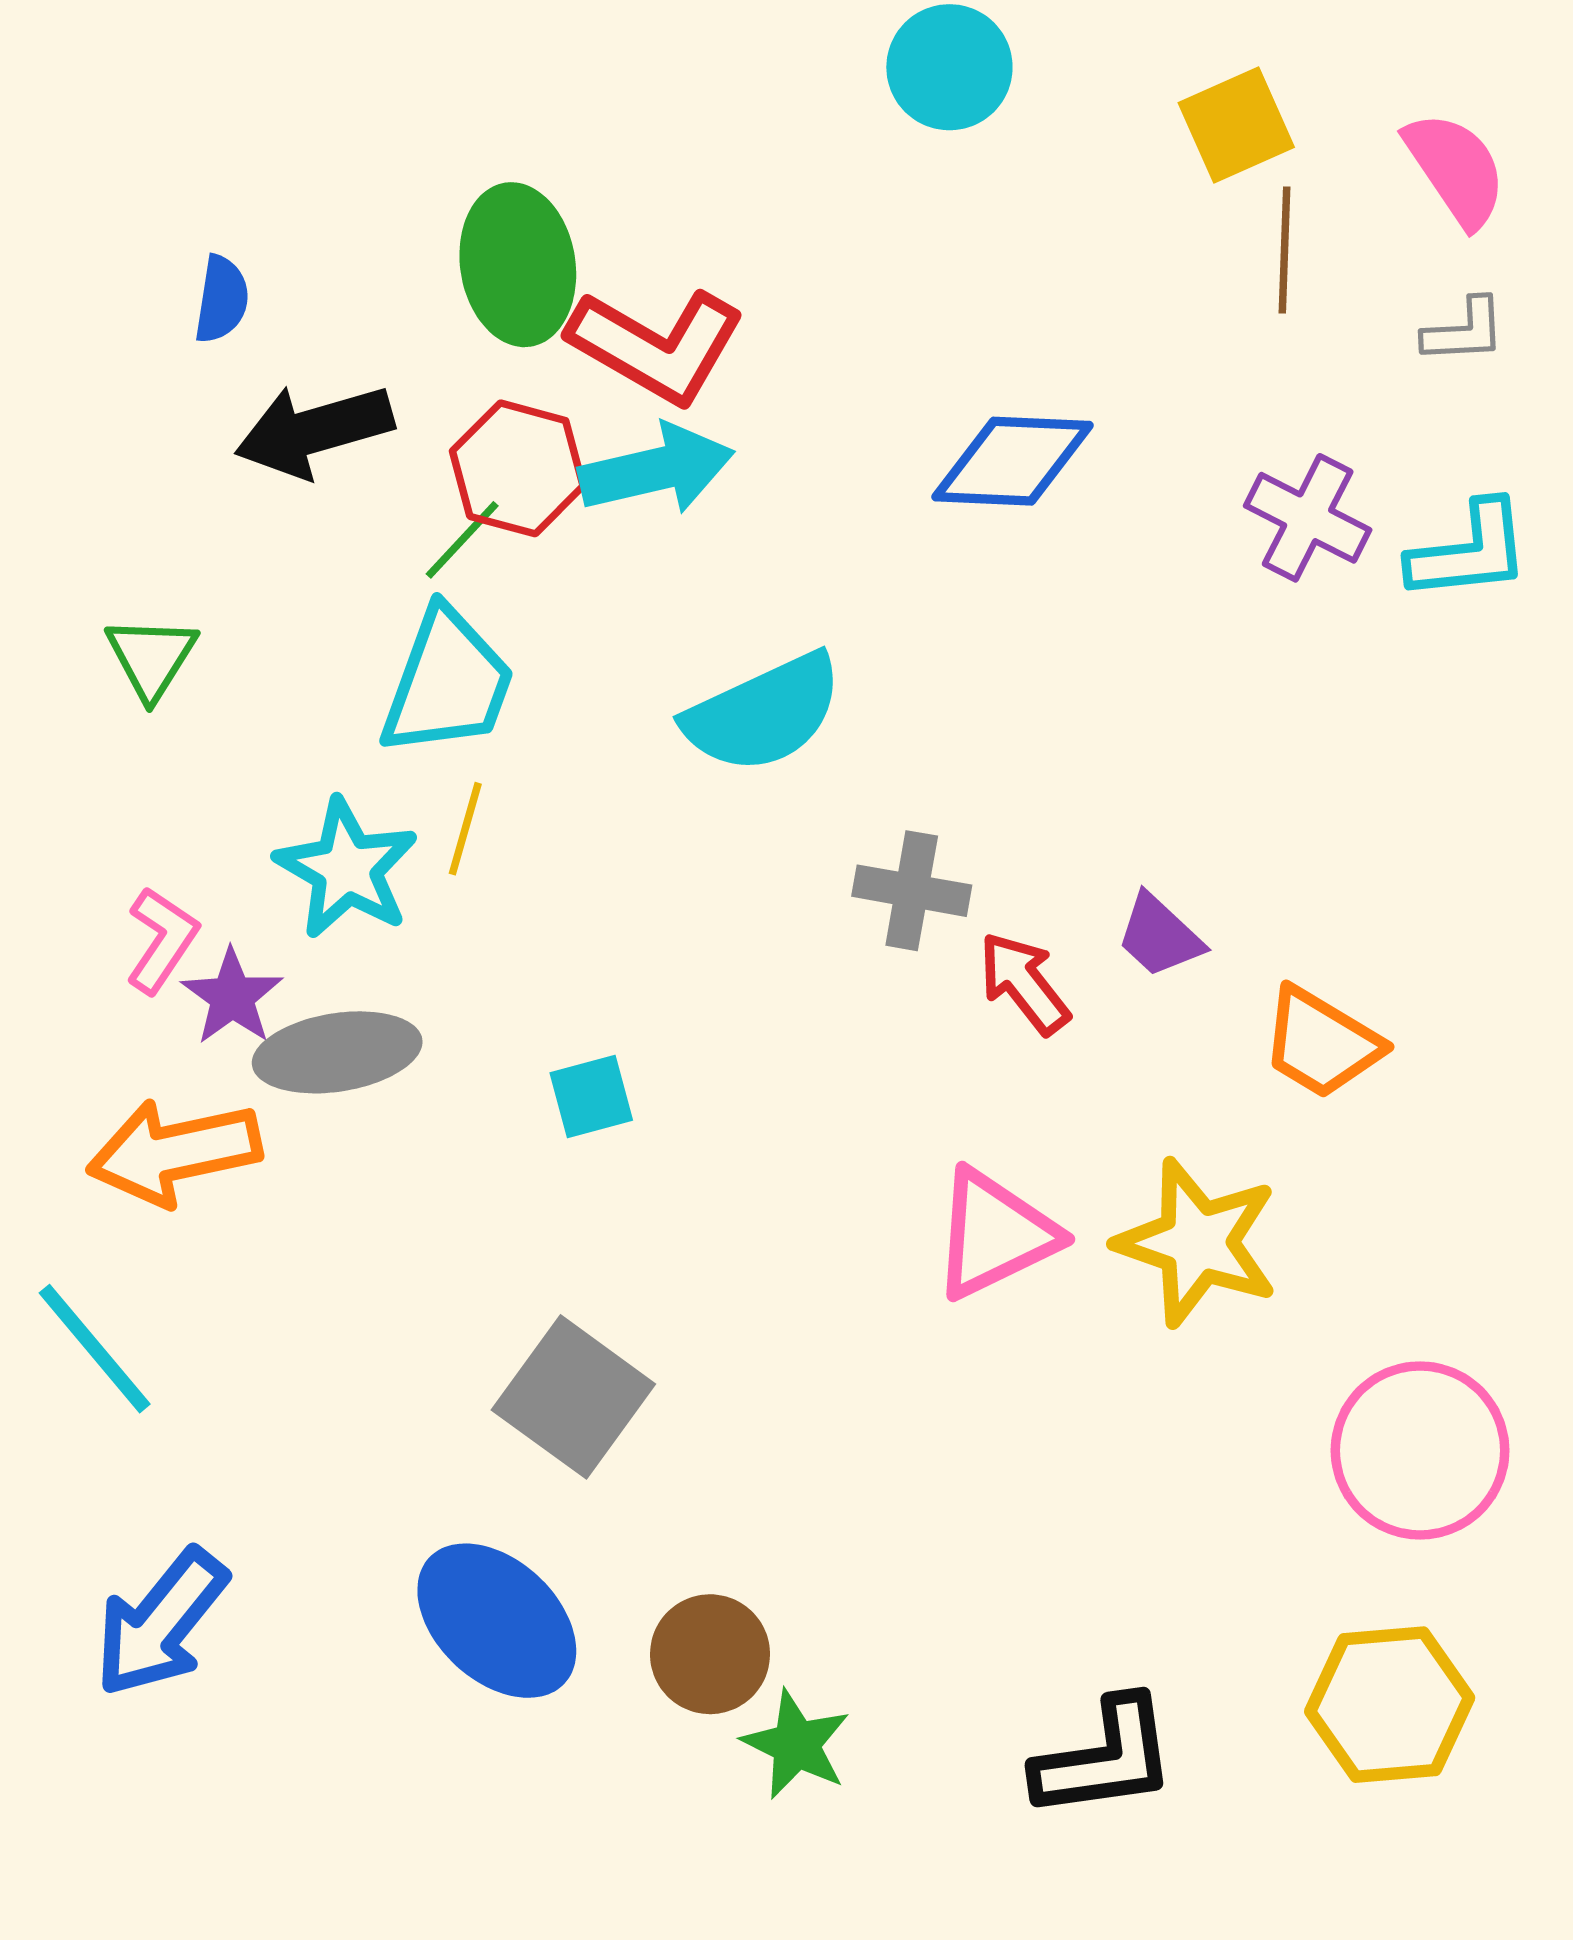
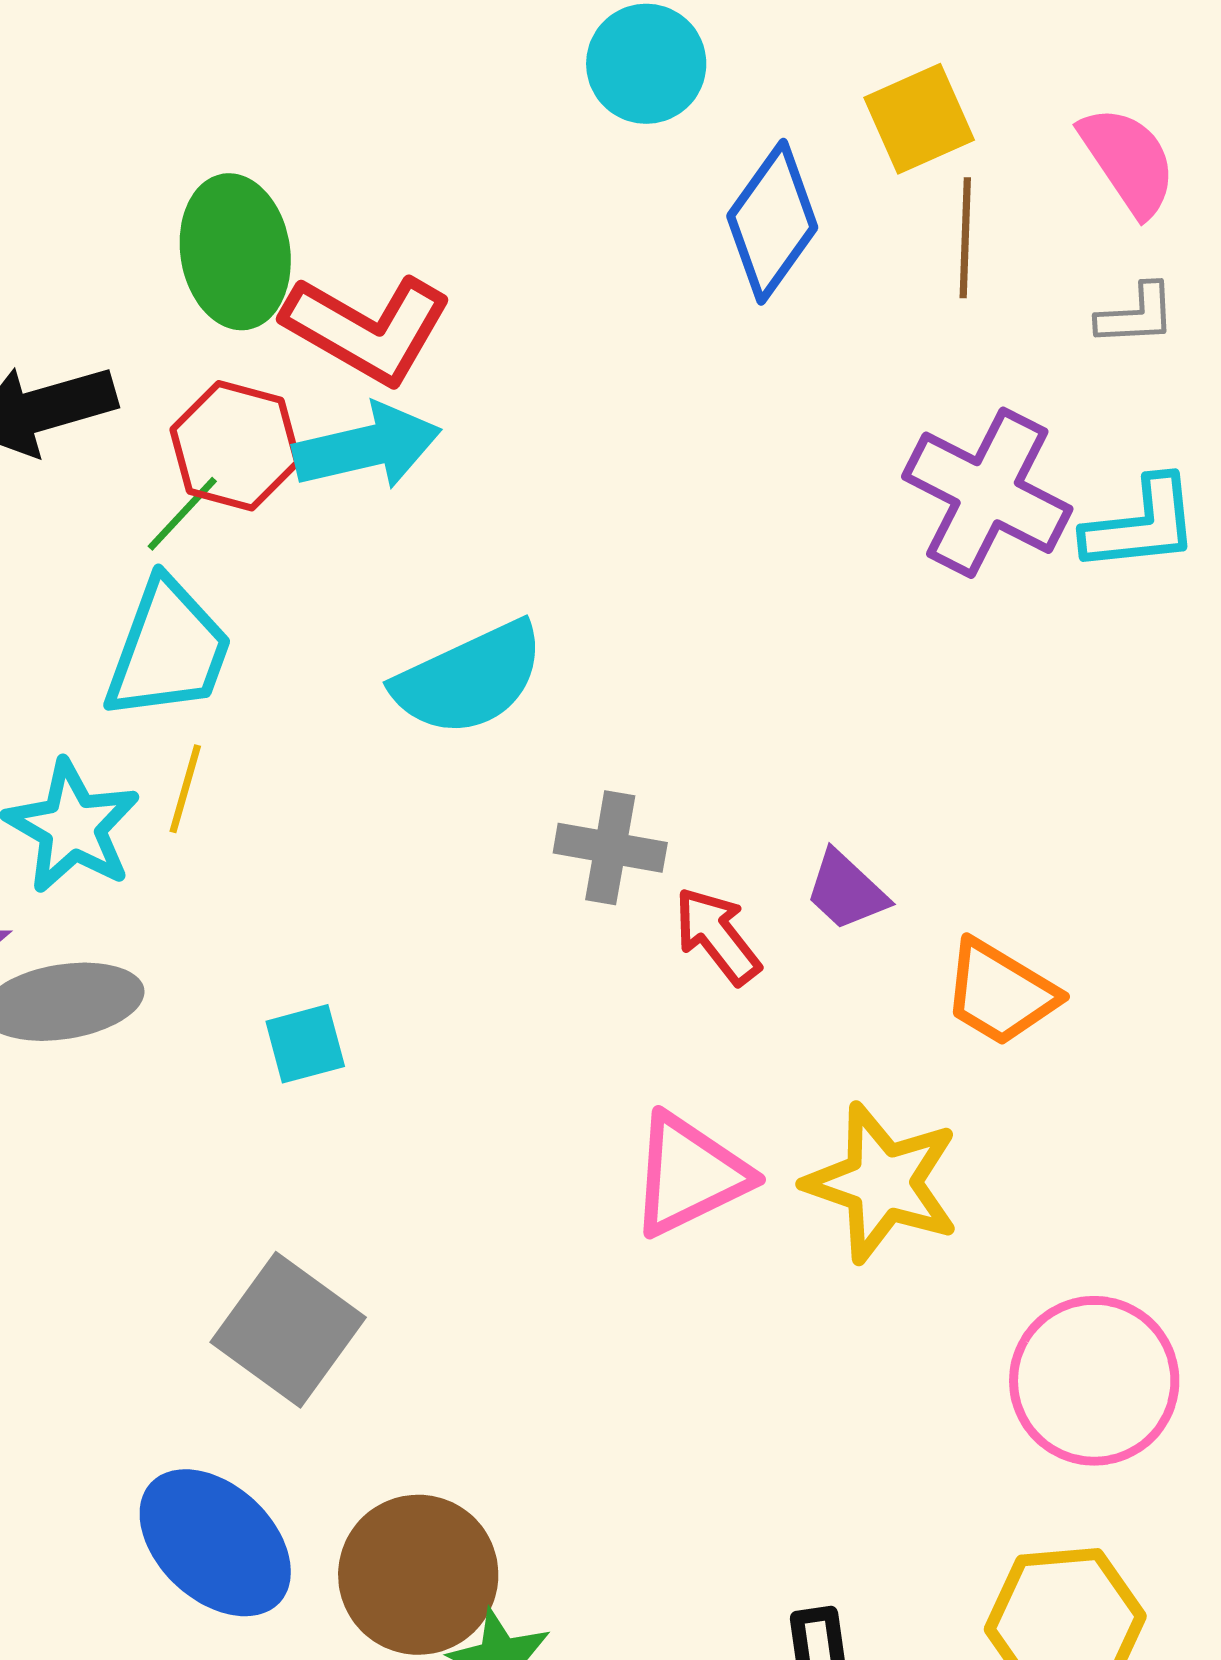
blue diamond: (1012, 461) -> (772, 222), moved, turned -57
purple cross: (1308, 518) -> (987, 493), size x1.4
brown circle: (710, 1654) -> (418, 1575), size x1.4

